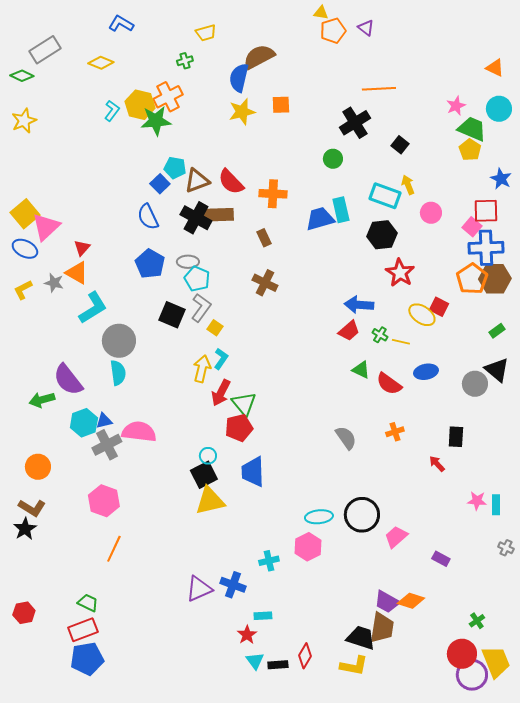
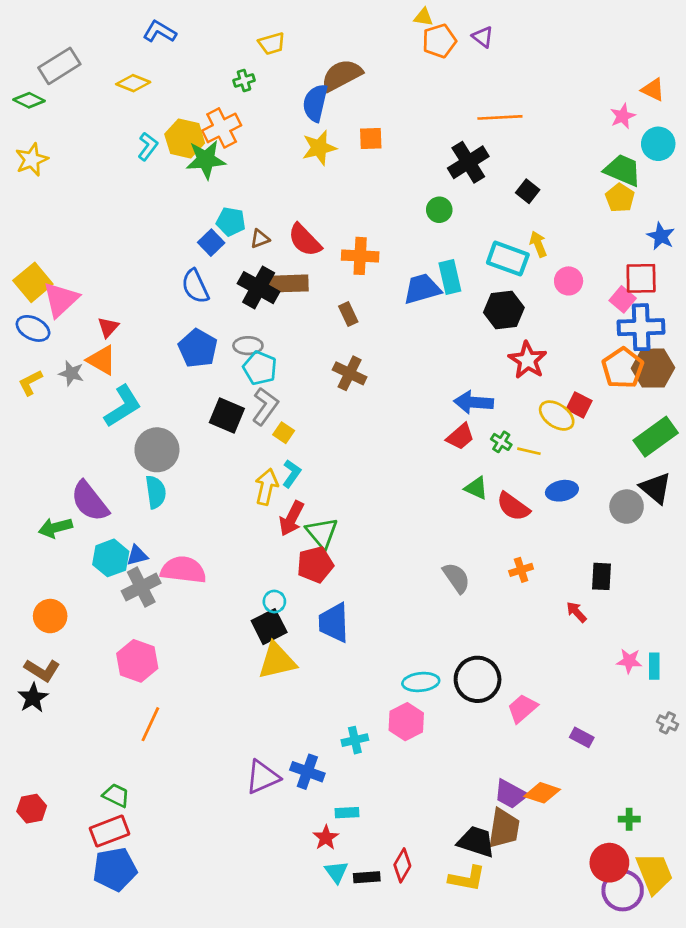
pink star: (456, 106) -> (623, 116), moved
brown triangle: (197, 181) -> (260, 239), size x0.6
green rectangle: (497, 331) -> (656, 437), size x2.0
green cross: (477, 621) -> (629, 819), turned 35

